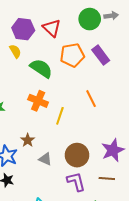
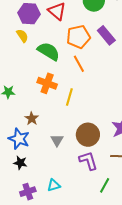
orange line: (91, 99) -> (79, 64), moved
brown star: (28, 140) -> (32, 119), moved
gray triangle: (45, 159) -> (57, 140), turned 40

